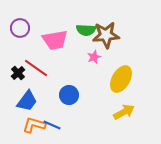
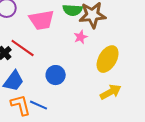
orange L-shape: (34, 125) -> (21, 105), turned 60

